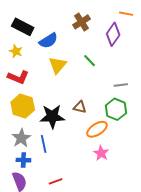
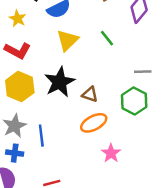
black star: (52, 117) -> (60, 82), moved, turned -30
orange ellipse: (97, 129) -> (94, 123), moved

